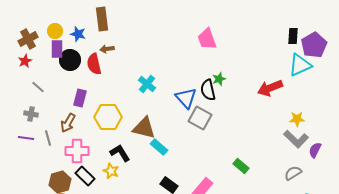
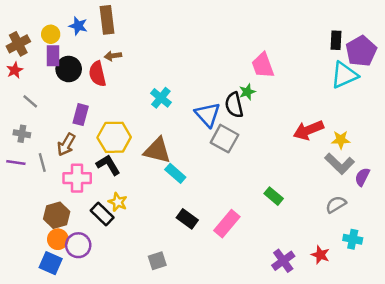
blue star: (78, 34) -> (78, 26), moved
pink trapezoid: (207, 39) -> (263, 65), moved
red arrow: (270, 88) -> (308, 130), moved
black L-shape: (120, 153) -> (108, 165), moved
black rectangle: (85, 176) -> (102, 214), moved

